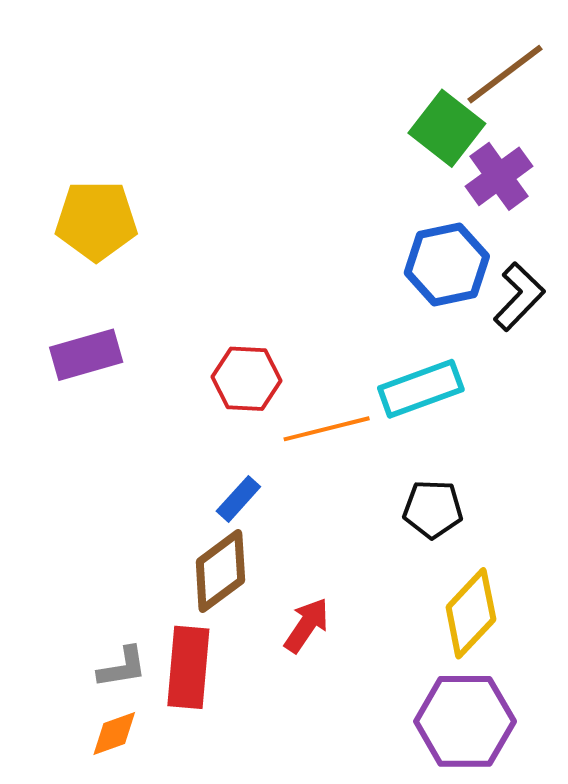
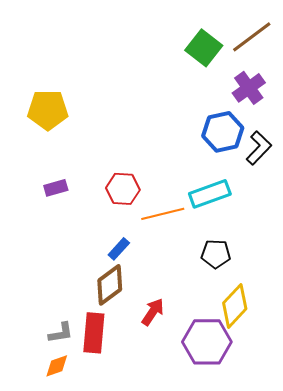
green square: (447, 128) -> (204, 48), moved
purple rectangle: (86, 355) -> (56, 188), moved, size x0.7
purple hexagon: (465, 721) -> (207, 342), moved

